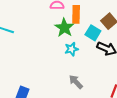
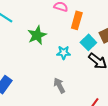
green star: (64, 28) -> (37, 35), moved

